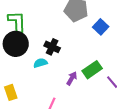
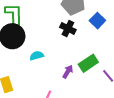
black cross: (52, 47) -> (68, 29), moved

